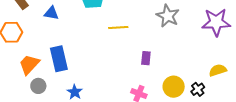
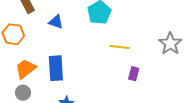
purple rectangle: (146, 58) -> (134, 74), moved
gray circle: (38, 86) -> (23, 93), moved

